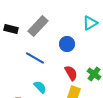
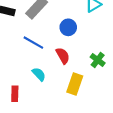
red semicircle: (71, 73) -> (63, 56), moved

